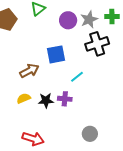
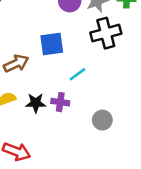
gray circle: (90, 134) -> (102, 120), moved

